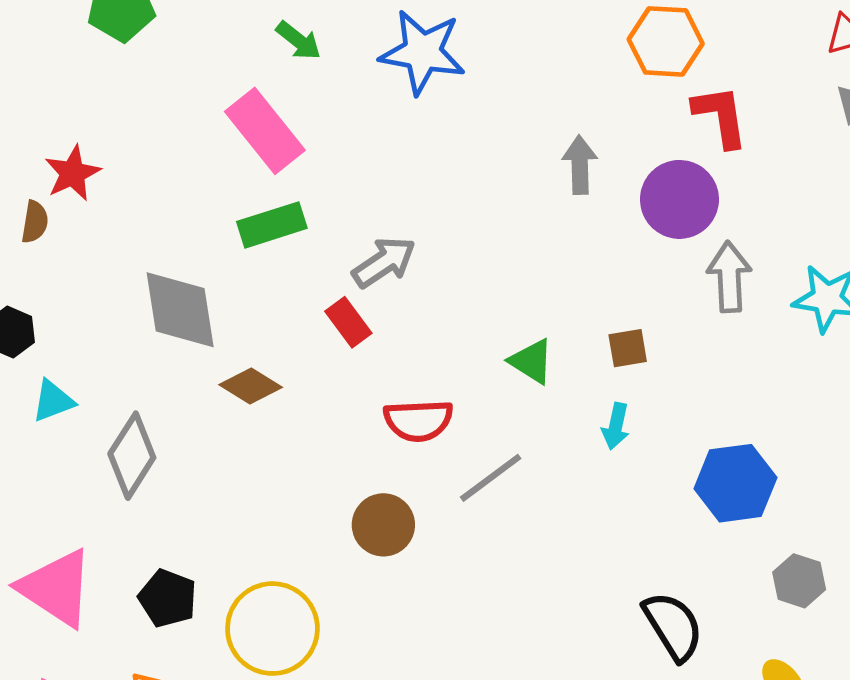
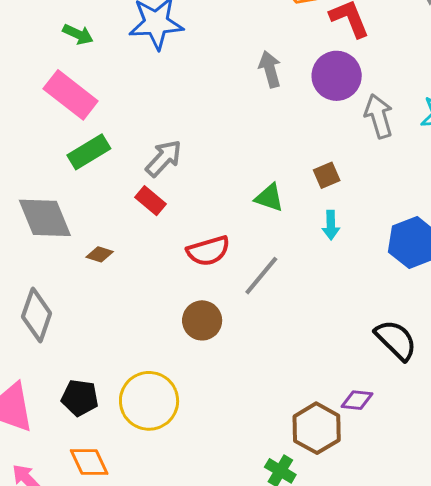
brown diamond: (251, 386) -> (100, 254), size x0.7

